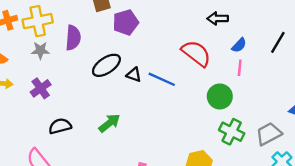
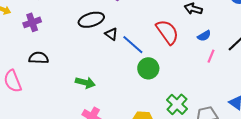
pink line: (240, 68) -> (211, 56), moved
green circle: (220, 96) -> (148, 68), moved
green arrow: (109, 123) -> (85, 83), moved, turned 36

